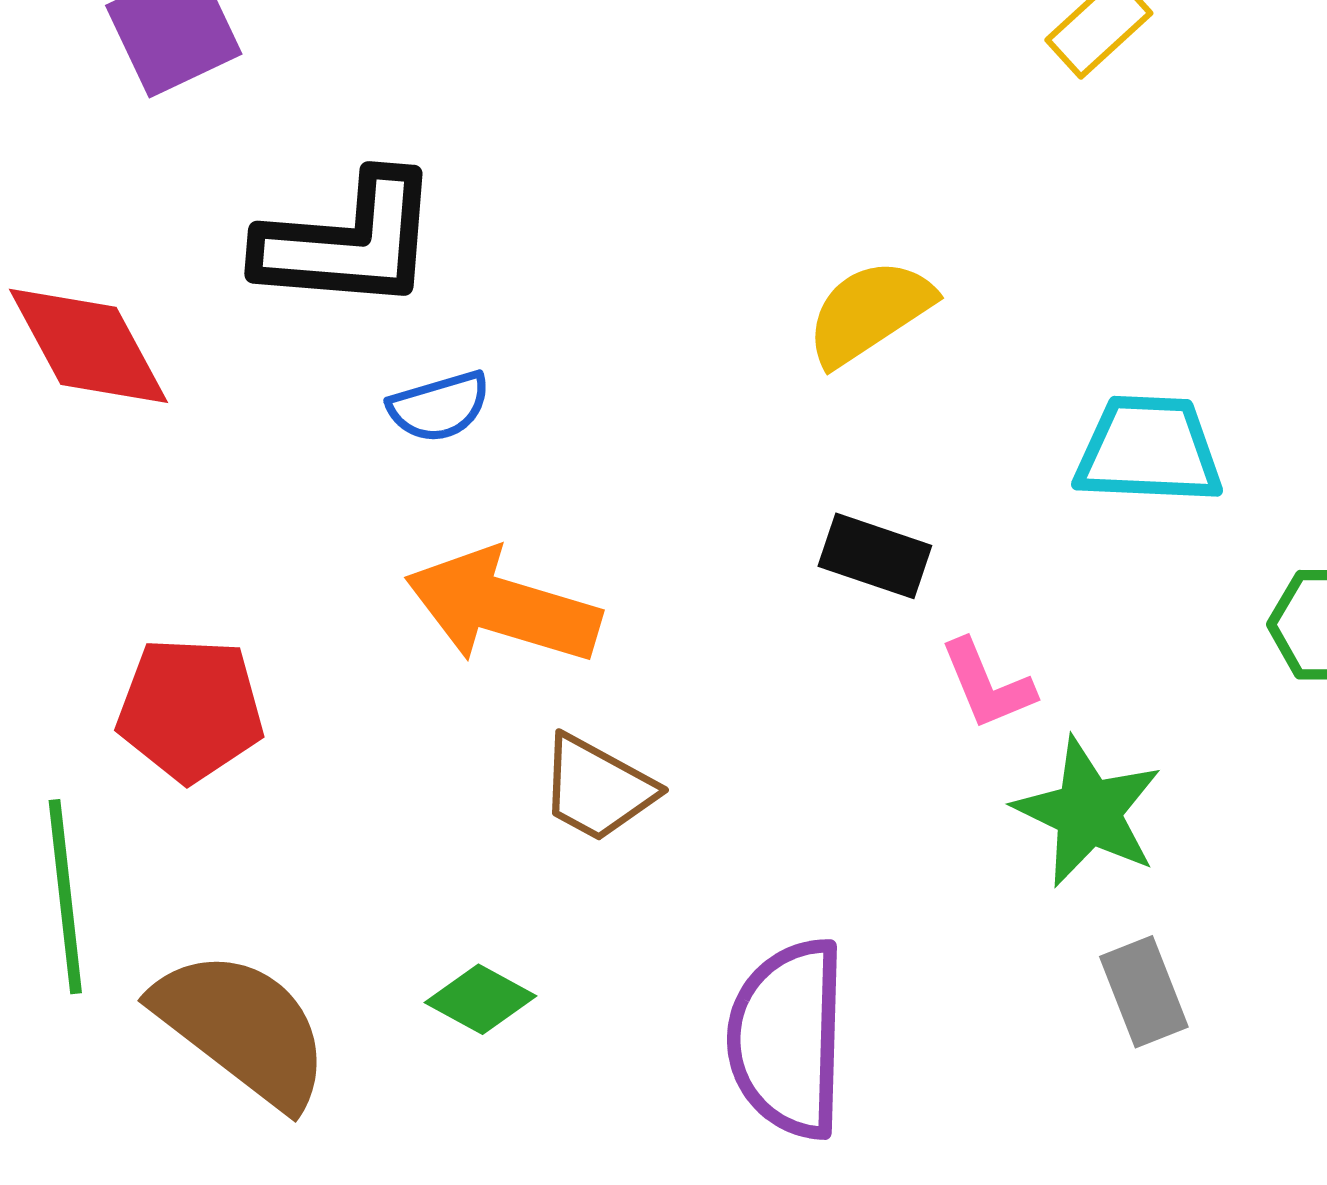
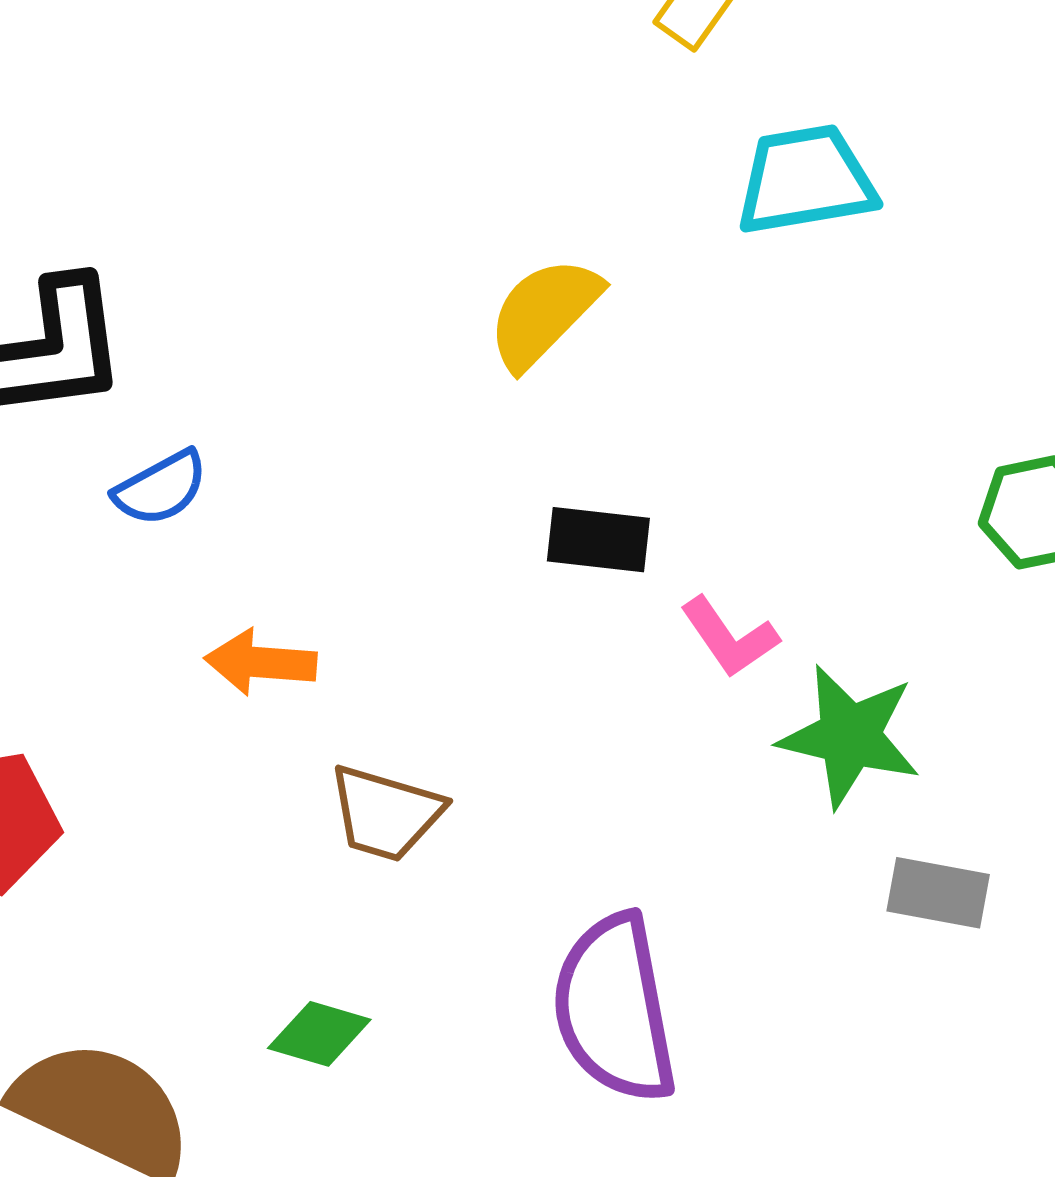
cyan trapezoid: (1149, 450) -> (806, 180), moved
orange arrow: (503, 607) -> (261, 662), size x0.6
gray rectangle: (1144, 992) -> (938, 893), turned -46

